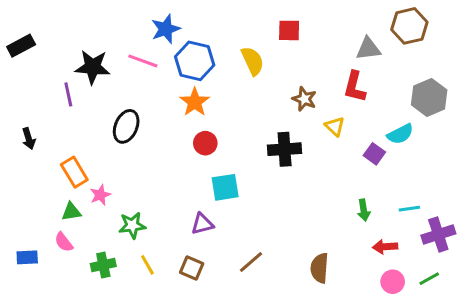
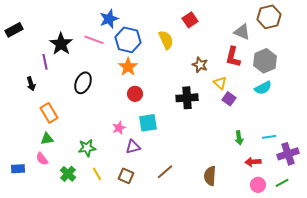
red square: (289, 30) -> (190, 20), turned -35
gray triangle: (368, 49) -> (242, 32), turned 30
black star: (93, 67) -> (61, 44), turned 30
gray hexagon: (429, 97) -> (265, 61), moved
black arrow: (29, 139) -> (31, 84), moved
purple square: (374, 154) -> (229, 99), moved
pink star: (100, 195) -> (119, 128), moved
green cross: (103, 265) -> (68, 174), turned -35

